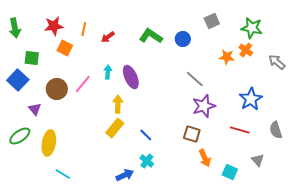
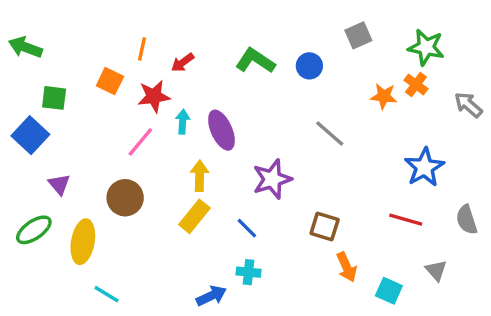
red star: (54, 26) -> (154, 96), moved
green arrow: (15, 28) -> (25, 47), turned 120
brown circle: (57, 89) -> (125, 198), moved
purple star: (204, 106) -> (272, 179), moved
cyan cross: (147, 161) -> (249, 272), turned -32

